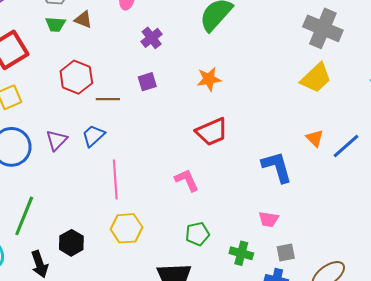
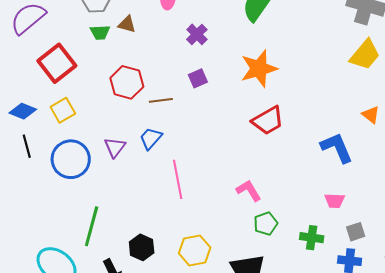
orange star: (209, 79) -> (259, 69), size x1.5
pink L-shape: (187, 180) -> (249, 191), moved
yellow hexagon: (126, 228) -> (195, 250), moved

